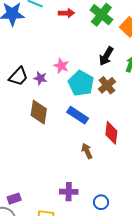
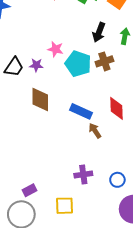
brown cross: (107, 85) -> (104, 61), turned 30
blue rectangle: (78, 115) -> (81, 111), moved

